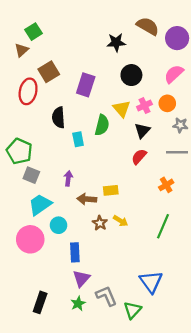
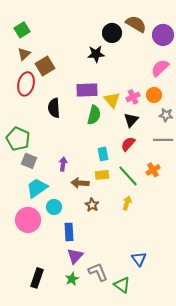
green square: (33, 32) -> (22, 30), moved
black star: (116, 42) -> (96, 54), moved
brown triangle: (22, 50) -> (24, 54), moved
black circle: (131, 75) -> (112, 33), moved
purple rectangle: (86, 85) -> (87, 90), moved, turned 70
cyan rectangle: (78, 139) -> (103, 154), moved
yellow arrow: (121, 221) -> (127, 203), moved, turned -104
green line: (163, 226) -> (128, 176), moved, turned -65
blue triangle: (151, 282) -> (139, 259), size x0.7
green triangle: (132, 310) -> (122, 285), turned -36

